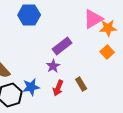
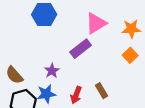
pink triangle: (93, 19) -> (96, 23), moved
purple star: (53, 66) -> (52, 71), moved

